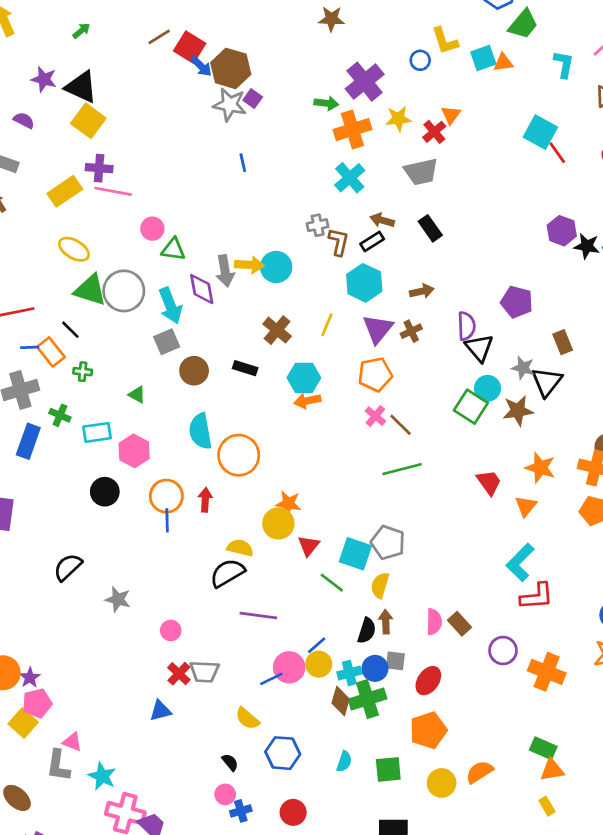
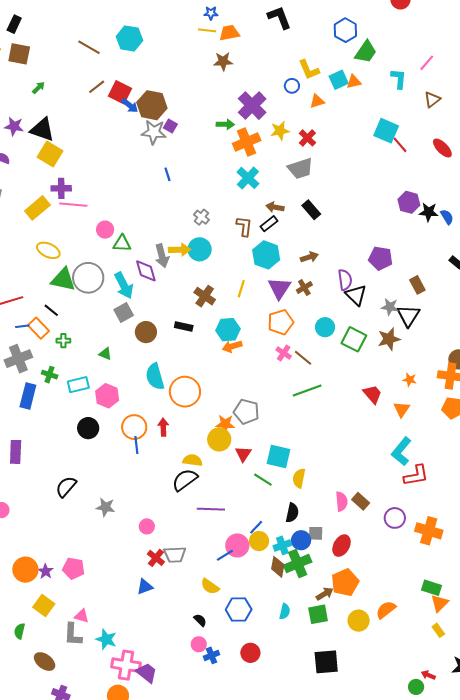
orange triangle: (451, 115) -> (317, 101), moved, turned 42
gray cross: (318, 225) -> (201, 217), moved, turned -35
cyan circle: (488, 388) -> (325, 327), moved
orange star: (540, 468) -> (410, 380), size x0.6
gray pentagon: (388, 543) -> (246, 412), moved
brown arrow: (386, 622) -> (325, 594), moved, turned 66
pink pentagon: (37, 703) -> (73, 568), moved, turned 30
orange triangle: (552, 770) -> (440, 603), turned -30

